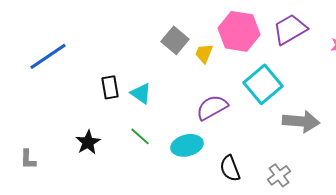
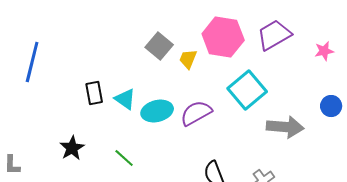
blue line: (48, 56) -> (32, 62), turned -42
green line: (140, 136) -> (124, 158), moved
cyan ellipse: (187, 145) -> (157, 111), moved

